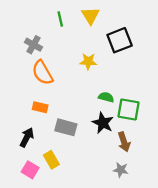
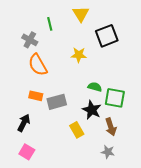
green line: (60, 19) -> (50, 24), moved
gray rectangle: (66, 127) -> (57, 102), moved, turned -30
yellow rectangle: (51, 160) -> (77, 130), moved

